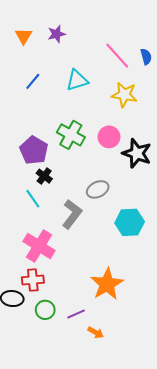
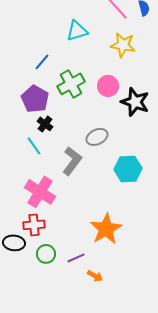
blue line: (33, 81) -> (42, 62), moved
green cross: (71, 135) -> (71, 84), turned 32

